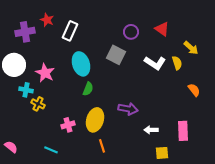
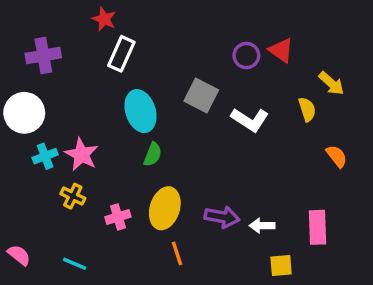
red star: (47, 20) -> (104, 19), moved
purple circle: (131, 32) -> (246, 56), moved
white L-shape: (155, 63) -> (250, 120), moved
pink star: (45, 73) -> (82, 154), moved
cyan cross: (26, 90) -> (45, 156), turned -32
yellow cross: (38, 104) -> (73, 196), moved
purple arrow: (128, 109) -> (222, 217), moved
cyan line: (51, 150) -> (75, 264), moved

